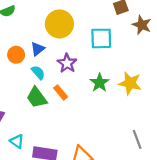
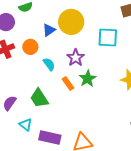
blue triangle: (38, 49) -> (49, 30), moved
green star: (100, 83) -> (88, 79), moved
green trapezoid: (37, 98) -> (39, 98), moved

